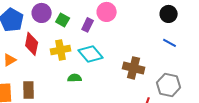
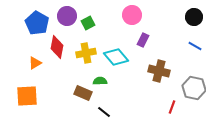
green square: (63, 20) -> (88, 23), turned 32
purple rectangle: (88, 25) -> (143, 40), moved
brown rectangle: (29, 90) -> (83, 93), moved, turned -66

